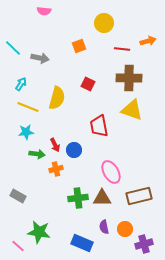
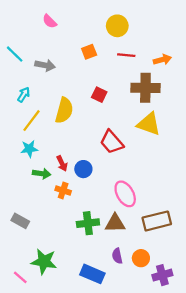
pink semicircle: (44, 11) -> (50, 21), moved, turned 40
orange arrow: (148, 41) -> (162, 60), moved
red line: (122, 49) -> (126, 55), moved
yellow line: (28, 107) -> (32, 121), turned -75
red trapezoid: (99, 126) -> (112, 142), turned -30
orange cross: (56, 169) -> (63, 190), turned 32

